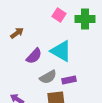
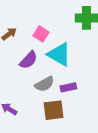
pink square: (59, 15) -> (41, 34), moved

